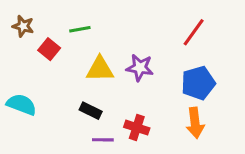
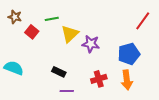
red line: (194, 32) -> (143, 21), moved
yellow triangle: (100, 69) -> (70, 34), moved, turned -42
red cross: (137, 128) -> (99, 79), moved, turned -35

